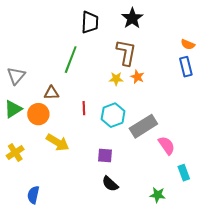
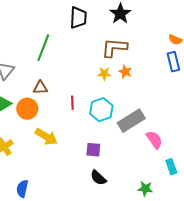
brown L-shape: (126, 53) -> (114, 48), turned -96
green line: (71, 60) -> (43, 48), moved

